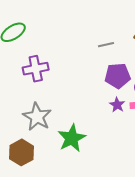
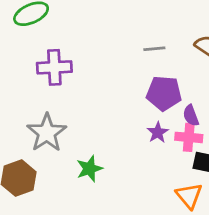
green star: (72, 138) -> (89, 169), size x0.7

